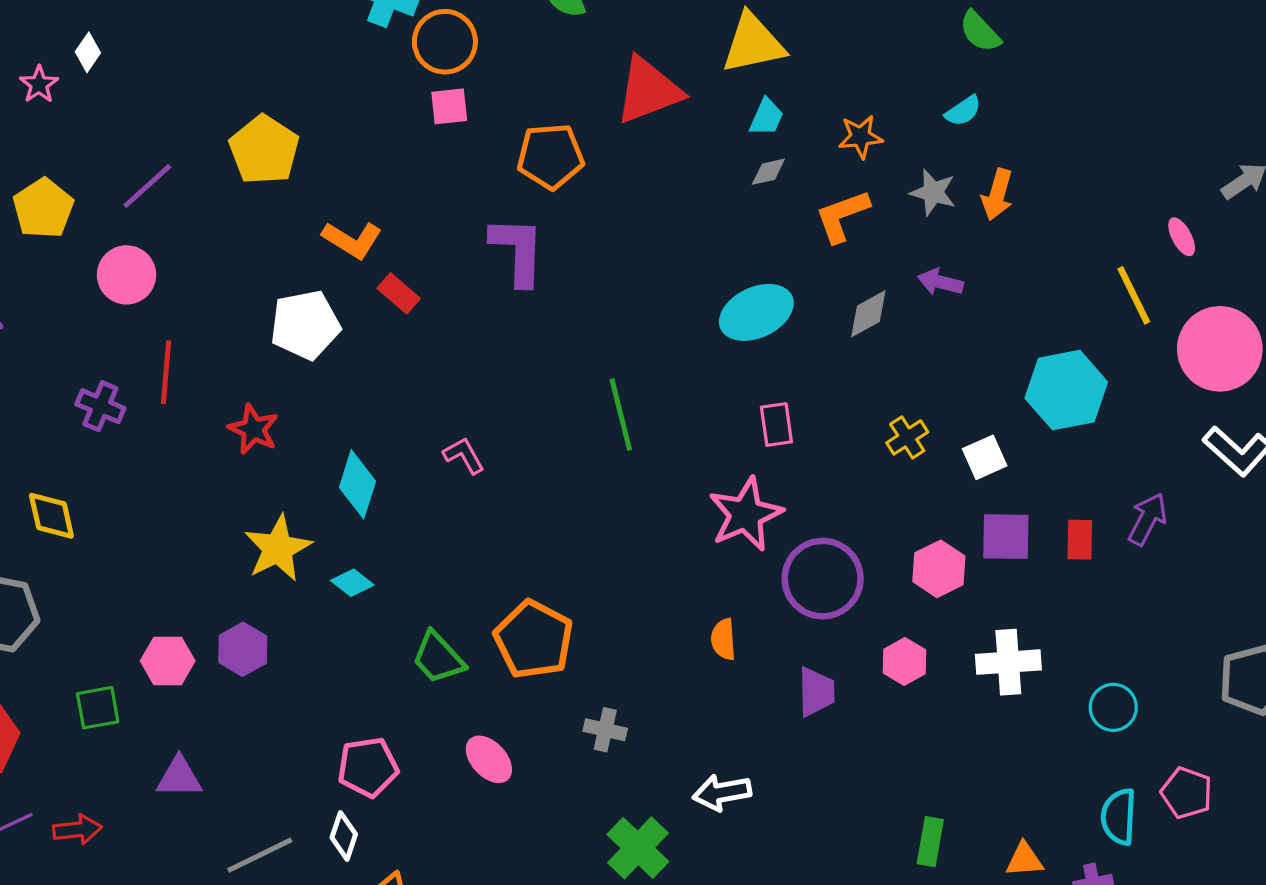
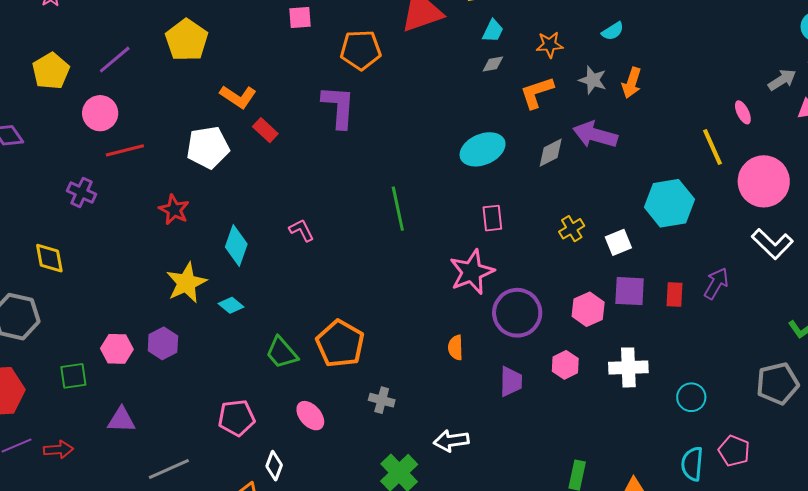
purple arrow: (940, 282) -> (595, 135), size x1.6
red line: (166, 372) -> (125, 150), moved, turned 69
white diamond: (344, 836) -> (274, 466), moved

